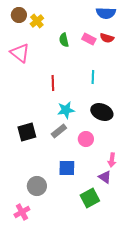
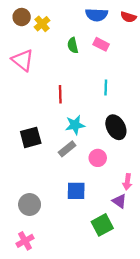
blue semicircle: (106, 13) -> (97, 15), moved
red semicircle: (107, 38) -> (128, 17), moved
black ellipse: (102, 112) -> (116, 127), turned 40
black square: (27, 132) -> (31, 137), moved
gray circle: (37, 186) -> (30, 204), moved

